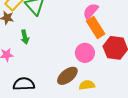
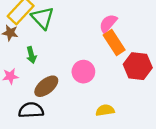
pink circle: (85, 53) -> (83, 72), moved
brown ellipse: (67, 76) -> (46, 86), moved

